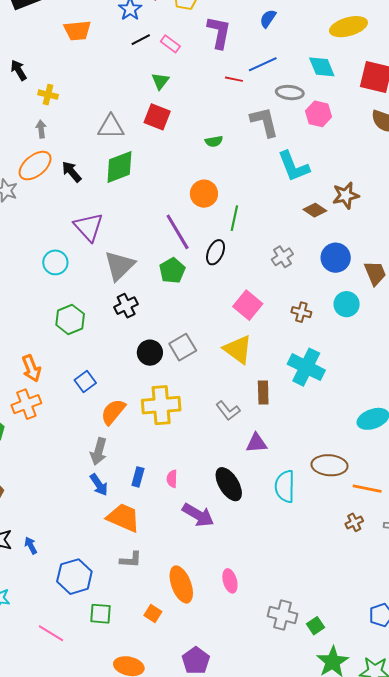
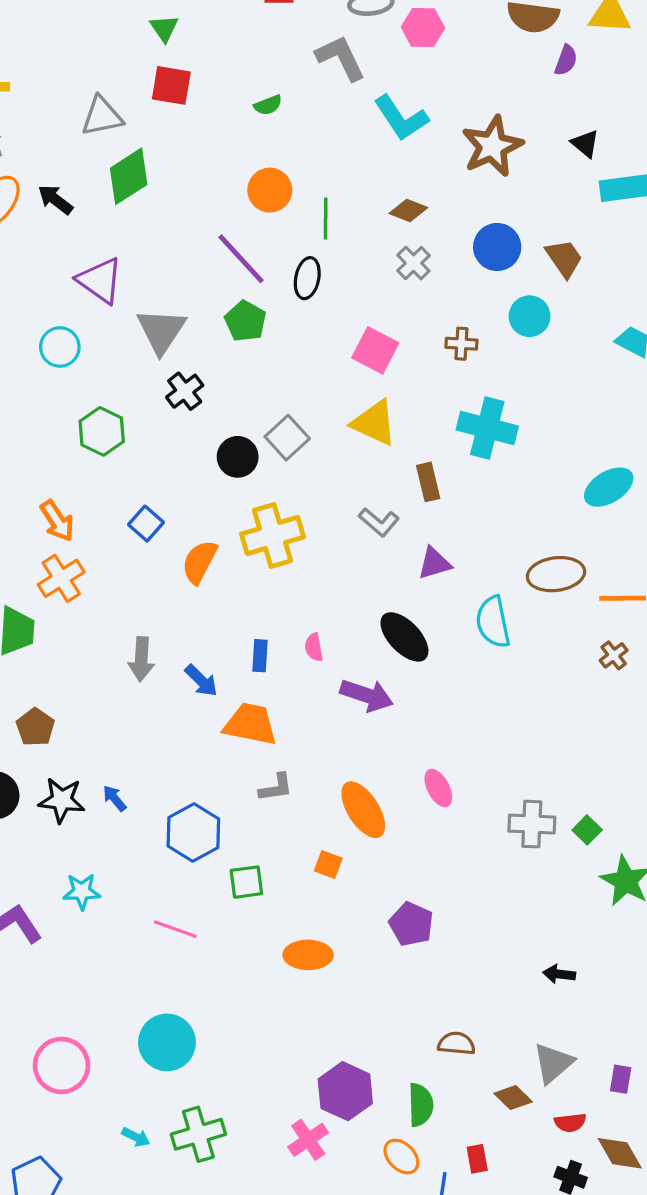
brown star: (346, 195) -> (492, 146), size x1.4
brown diamond: (315, 210) -> (408, 211), moved
gray arrow: (99, 451) -> (141, 659), moved

